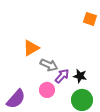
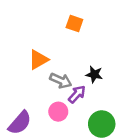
orange square: (90, 19) -> (74, 24), moved
black star: (80, 76) -> (94, 74), moved

